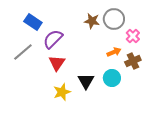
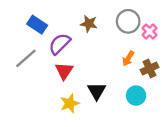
brown star: (92, 21) -> (89, 24), moved
pink cross: (133, 36) -> (150, 31), moved
orange arrow: (114, 52) -> (128, 58), turned 144
cyan circle: (112, 78) -> (136, 96), moved

